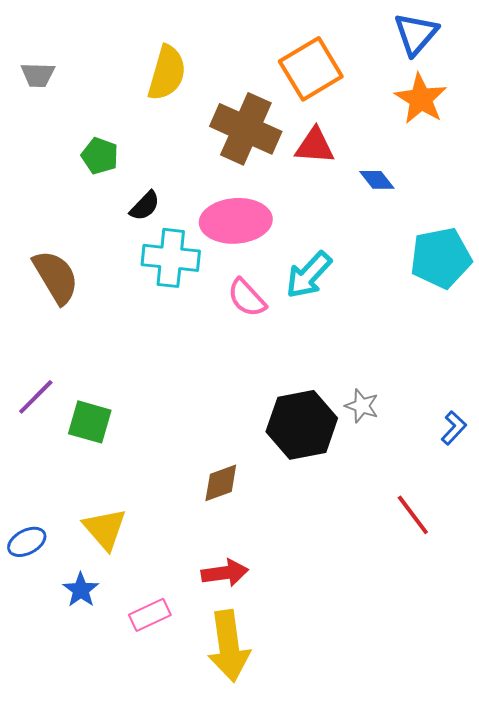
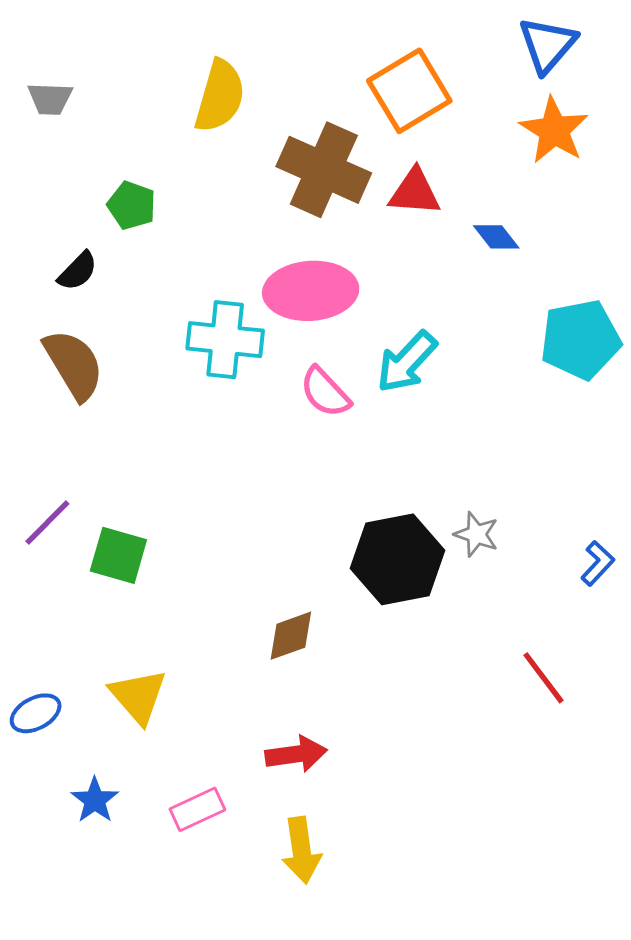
black semicircle: (145, 206) -> (78, 271), moved
blue star: (81, 590) -> (95, 800), moved
yellow arrow: (229, 646) -> (301, 850), size x0.7

